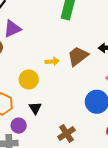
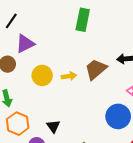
yellow circle: (29, 79) -> (42, 75), moved

